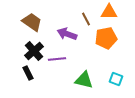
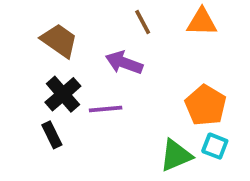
brown line: (86, 19) -> (143, 22), moved
orange pentagon: (106, 38) -> (206, 105), moved, turned -30
green triangle: (84, 80) -> (176, 155), moved, turned -36

